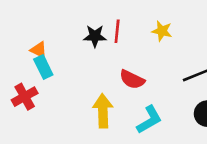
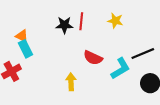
yellow arrow: (103, 111) -> (71, 82), size x0.7
cyan L-shape: (149, 120) -> (120, 69), moved

